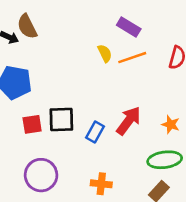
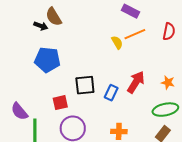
yellow semicircle: (105, 53) -> (117, 42), moved
red square: (32, 124) -> (60, 103), moved

